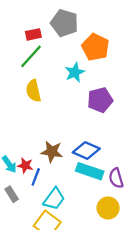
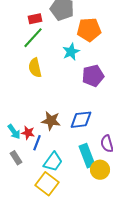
orange pentagon: (95, 47) -> (89, 30), turned -30
blue diamond: (86, 151) -> (81, 120), turned -30
cyan rectangle: (90, 171) -> (87, 156), moved, turned 50

